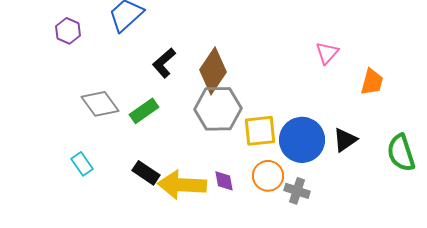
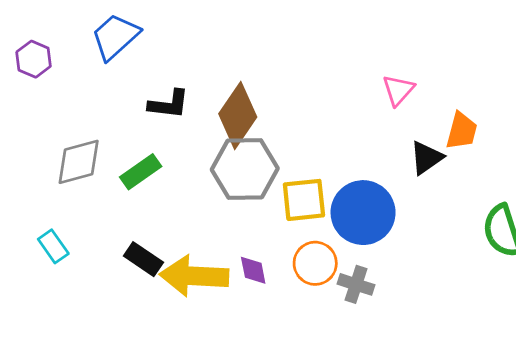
black L-shape: (164, 63) -> (169, 104), turned -132
gray diamond: (100, 104) -> (79, 162), turned -69
black triangle: (345, 140) -> (426, 158), moved

